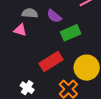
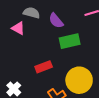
red rectangle: (51, 62) -> (44, 67), size x0.7

